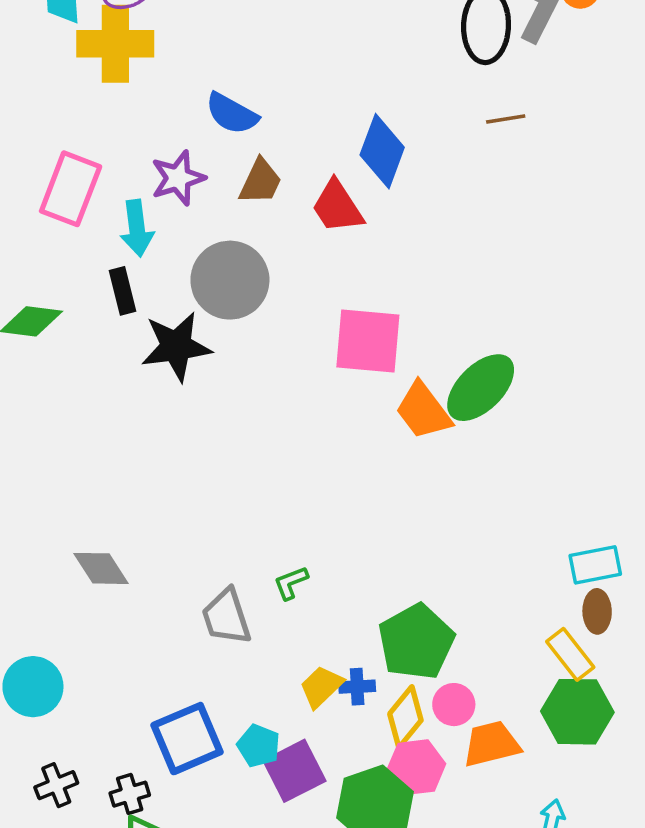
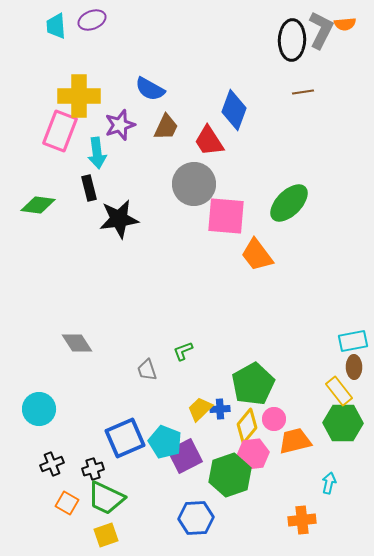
yellow cross: (115, 44) -> (79, 96), moved
gray circle: (230, 280) -> (194, 184), moved
green ellipse: (481, 388) -> (289, 203), moved
gray trapezoid: (226, 617) -> (147, 370), size x0.7
cyan pentagon: (259, 746) -> (165, 442), size x1.4

